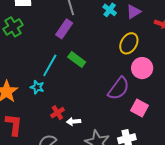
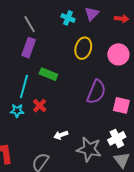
yellow ellipse: (129, 43) -> (83, 48), moved
pink circle: (142, 68) -> (118, 54), moved
red cross: (57, 113) -> (40, 106), moved

